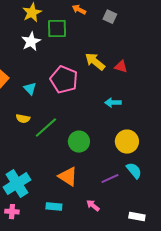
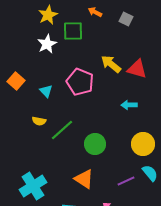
red triangle: (121, 67) -> (137, 69), size x1.5

